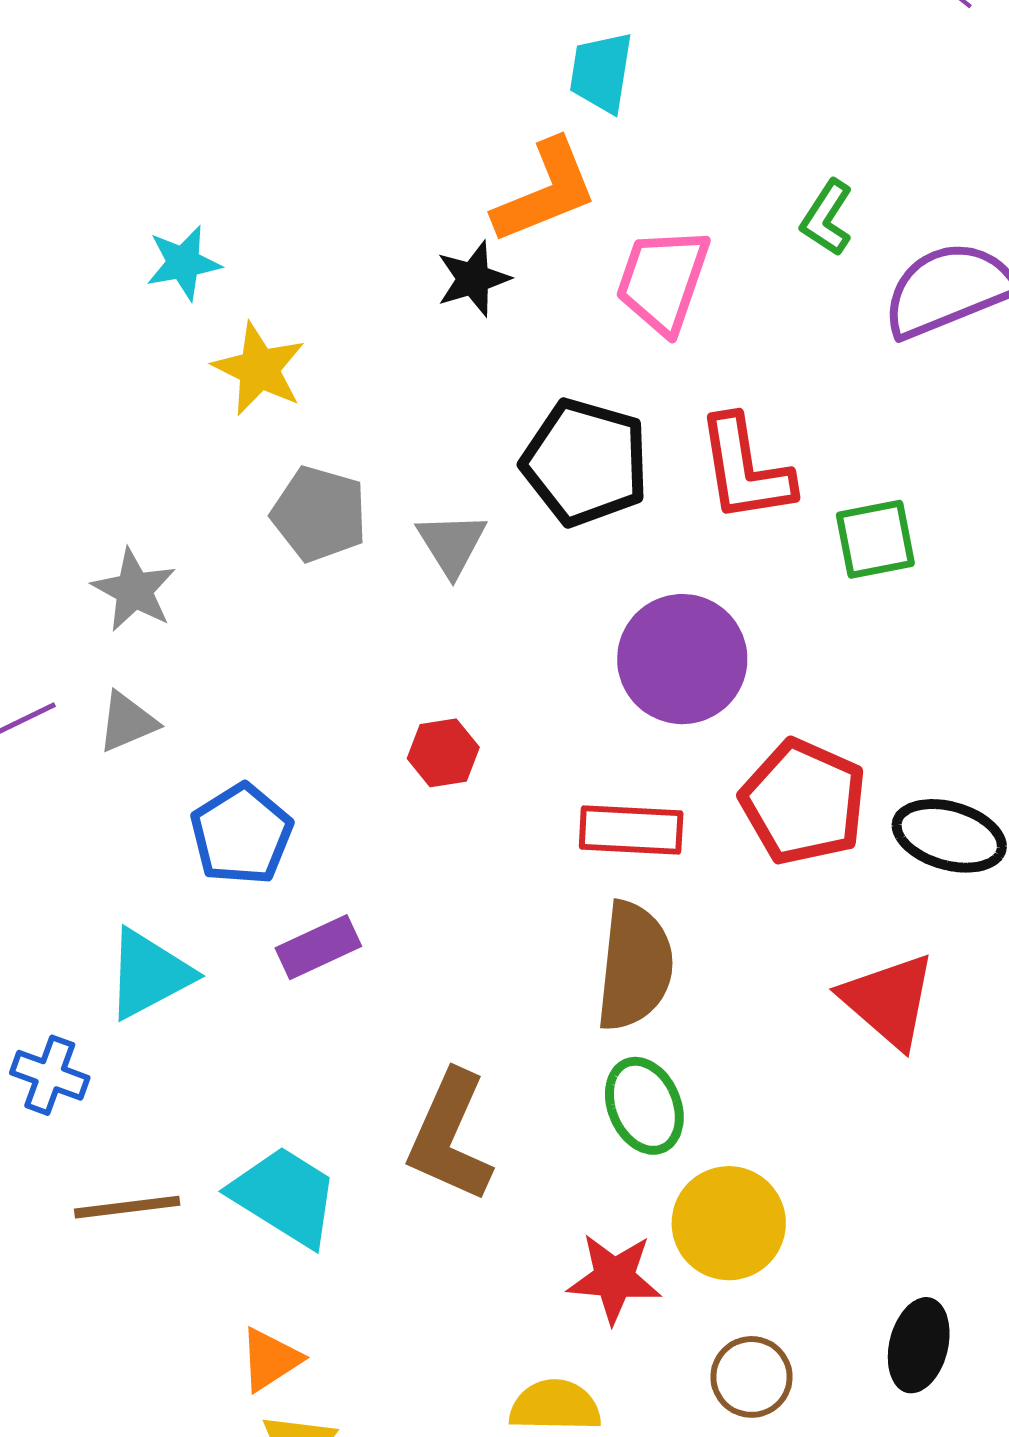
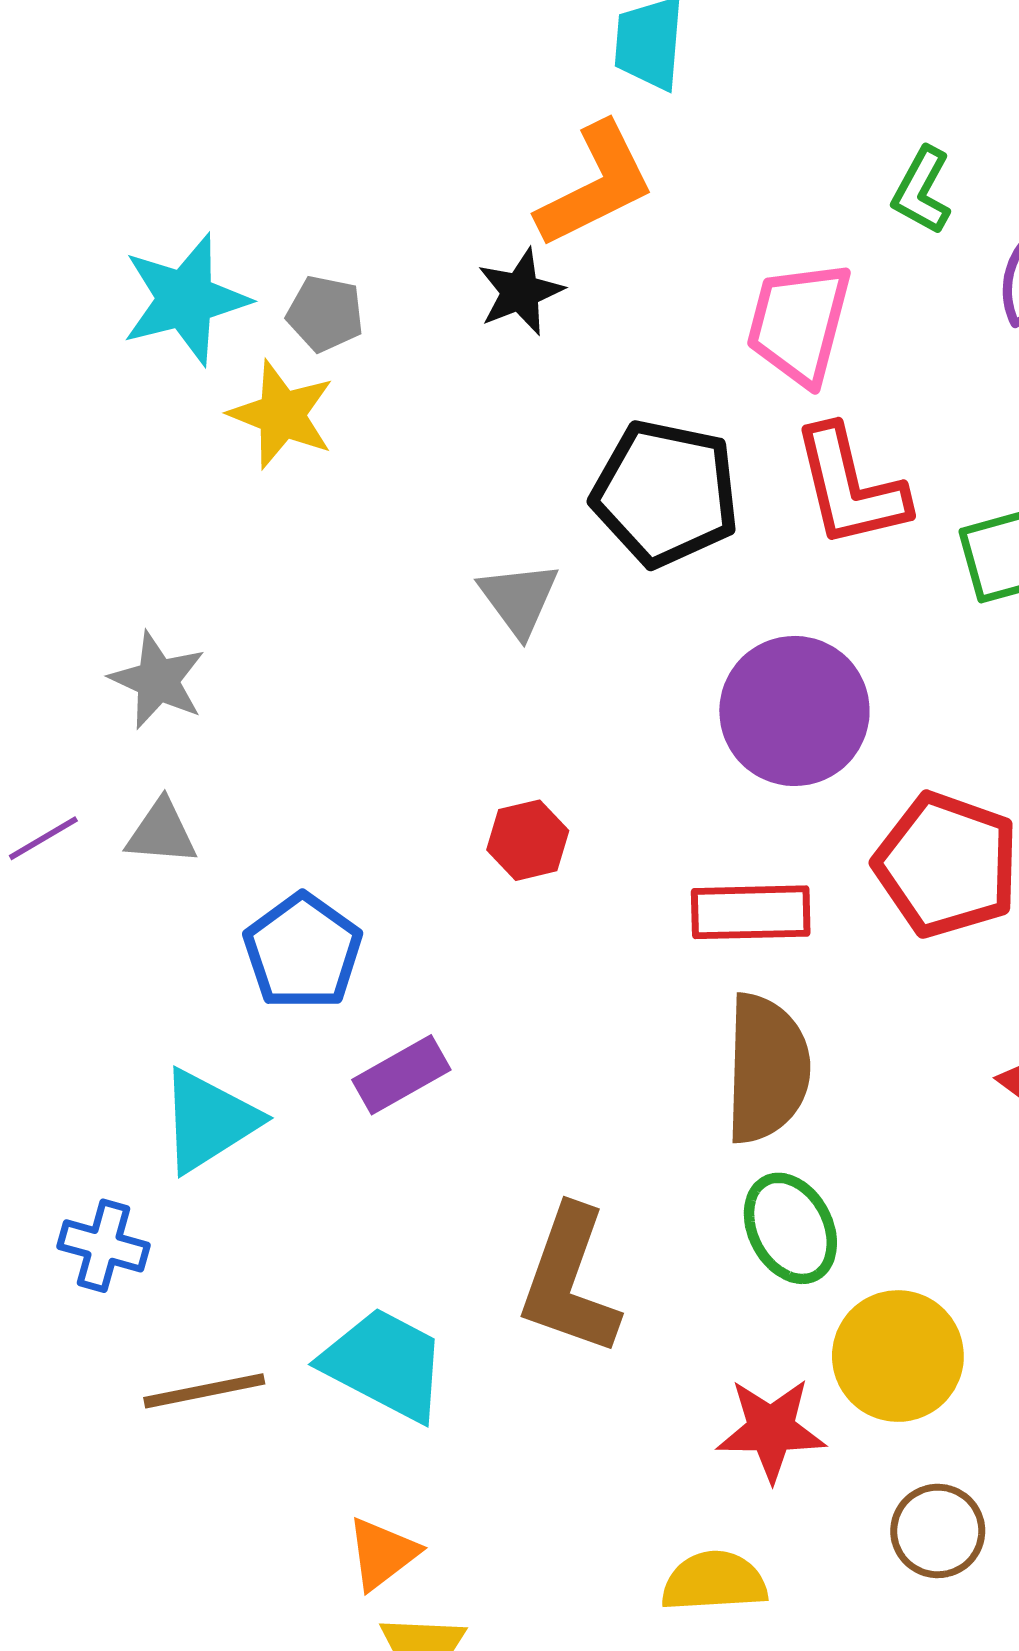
cyan star: (183, 263) -> (185, 299), size x1.5
pink trapezoid: (663, 280) -> (799, 323), moved
gray pentagon: (319, 514) -> (325, 314), moved, size x0.7
gray triangle: (127, 722) -> (161, 832), turned 32

